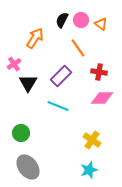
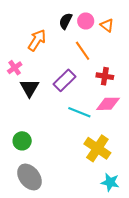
cyan line: (58, 106) -> (79, 112), moved
yellow cross: (92, 140) -> (97, 148), size x1.4
cyan star: (89, 170) -> (110, 182), moved, turned 30

